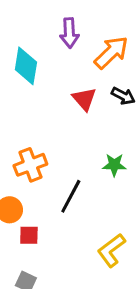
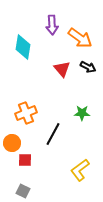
orange arrow: (111, 52) -> (80, 38), turned 80

